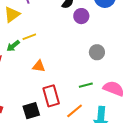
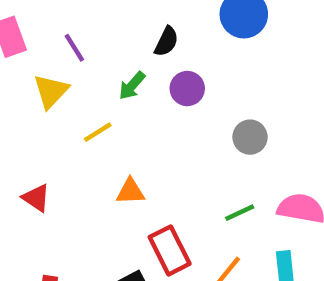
purple circle: (81, 16) -> (187, 89), moved
green arrow: (13, 46) -> (132, 86), moved

